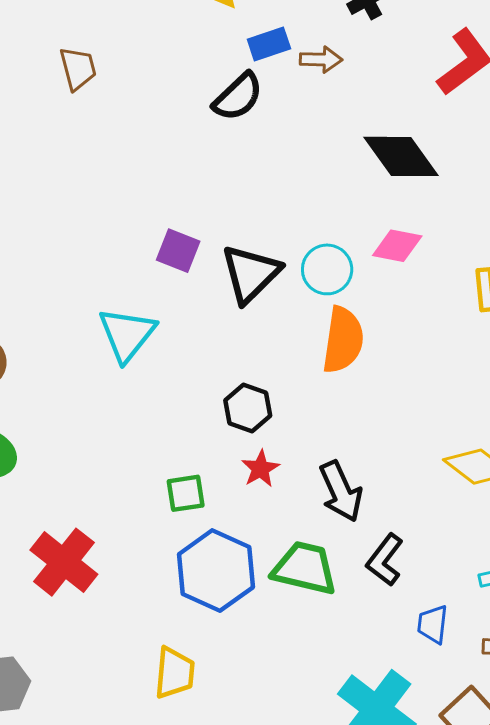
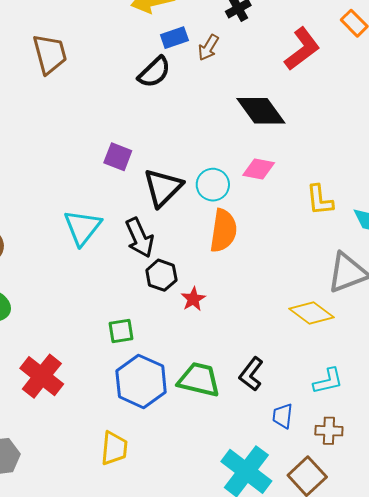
brown arrow: (321, 59) -> (208, 48), turned 120
brown trapezoid: (78, 69) -> (50, 54), size x1.4
purple square: (178, 251) -> (118, 157), moved
red star: (260, 469) -> (193, 299), moved
black arrow: (341, 491) -> (140, 238), moved

